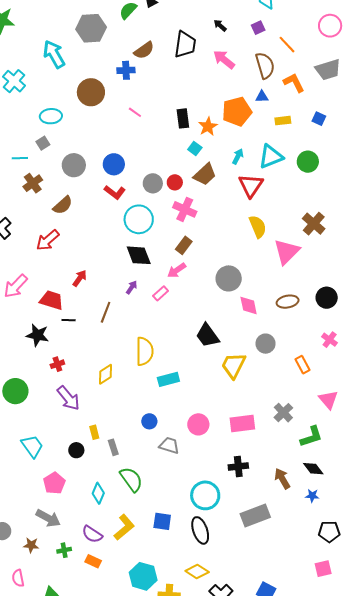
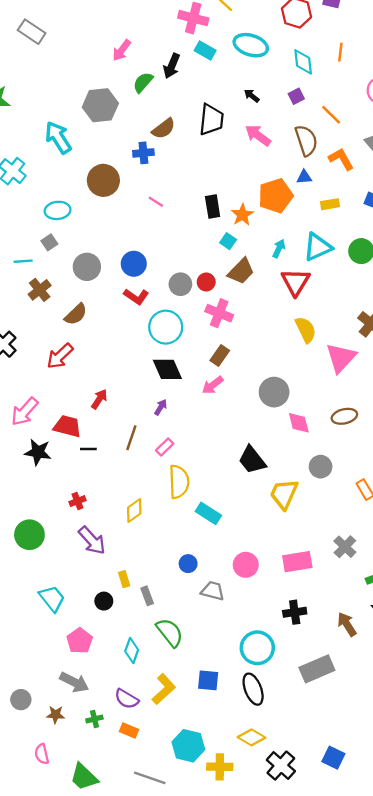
pink rectangle: (161, 293) -> (165, 447), moved
black star: (38, 335) -> (38, 452), moved
cyan rectangle: (168, 379) -> (208, 513), turned 50

